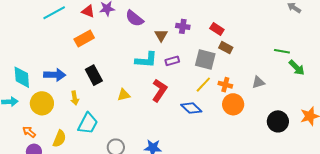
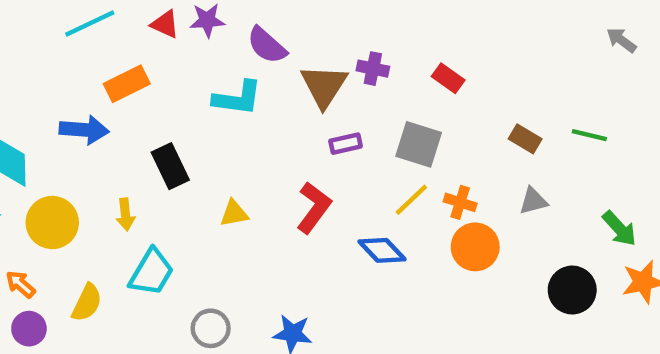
brown triangle: (161, 35) -> (324, 86), size x1.6
orange rectangle: (84, 39) -> (127, 84), moved
brown rectangle: (226, 48) -> (525, 139), moved
cyan L-shape: (146, 60) -> (237, 98), moved
green arrow: (297, 68) -> (619, 228), moved
blue arrow: (55, 75) -> (84, 130), moved

